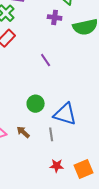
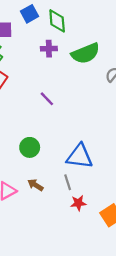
green circle: (36, 104) -> (30, 147), moved
red star: (57, 166) -> (78, 203), moved

